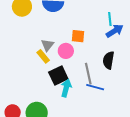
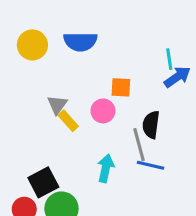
gray triangle: (47, 45) -> (57, 105), moved
black semicircle: (108, 60) -> (151, 125), moved
black square: (58, 75) -> (43, 182), moved

